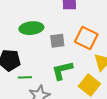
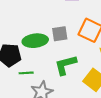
green ellipse: (31, 28) -> (35, 41), moved

